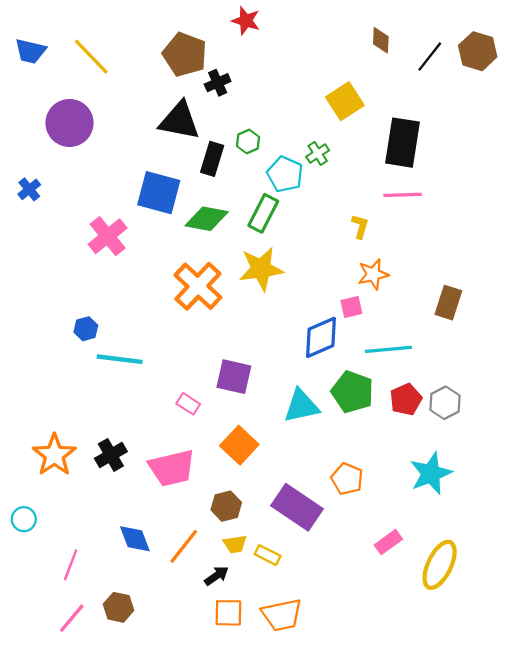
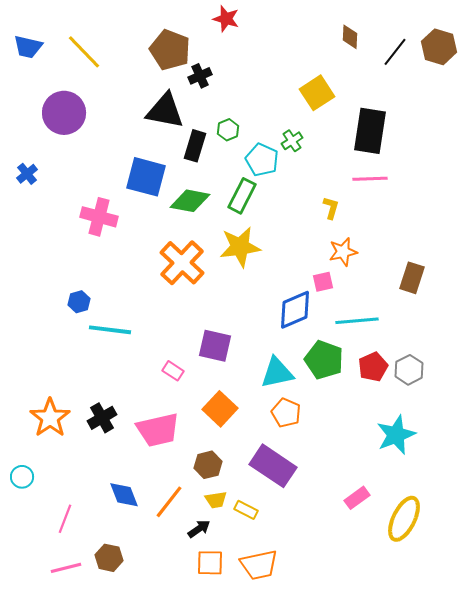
pink cross: (108, 236) -> (99, 217), turned -36
orange pentagon: (347, 479) -> (286, 413), moved
pink line: (72, 618) -> (66, 568), turned 36

